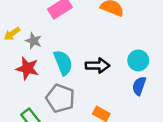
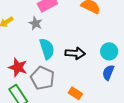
gray star: (34, 41) -> (35, 23), moved
red star: (27, 68) -> (18, 67), moved

